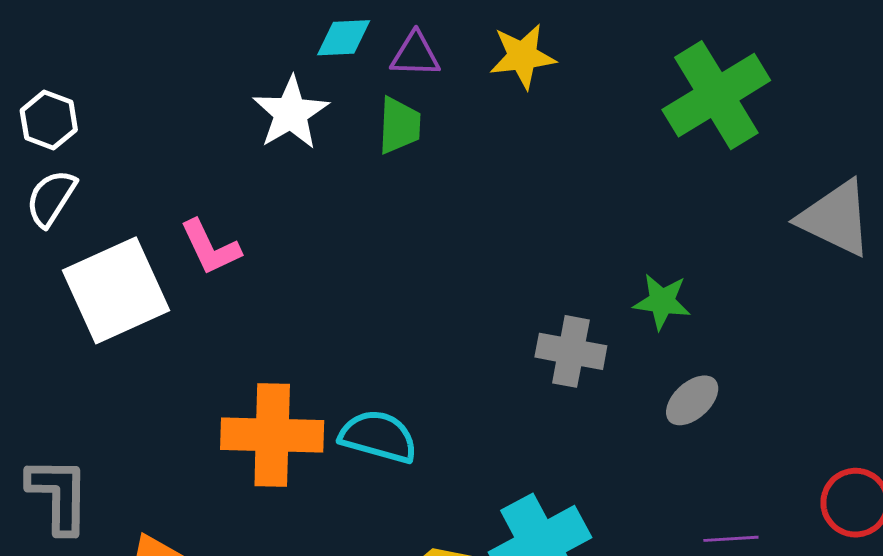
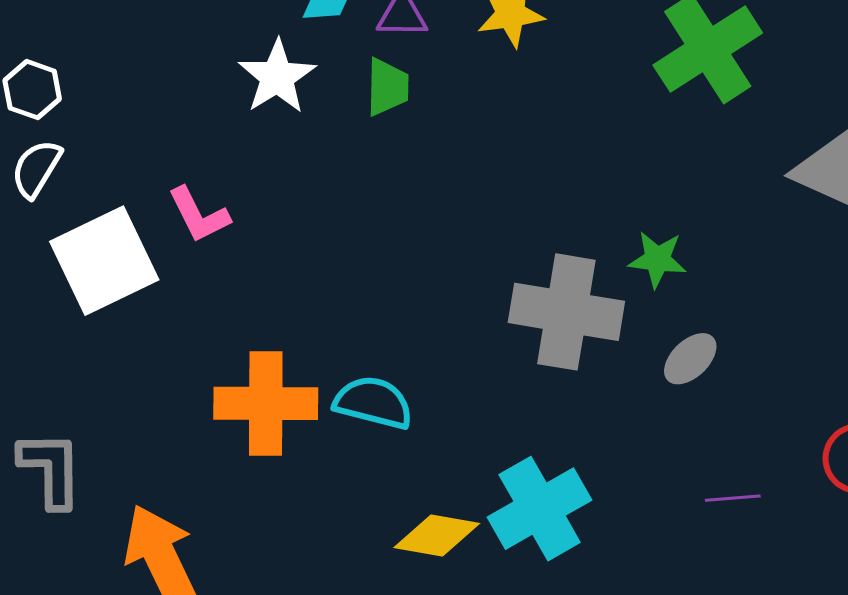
gray cross: (571, 351) -> (566, 312), size x1.6

